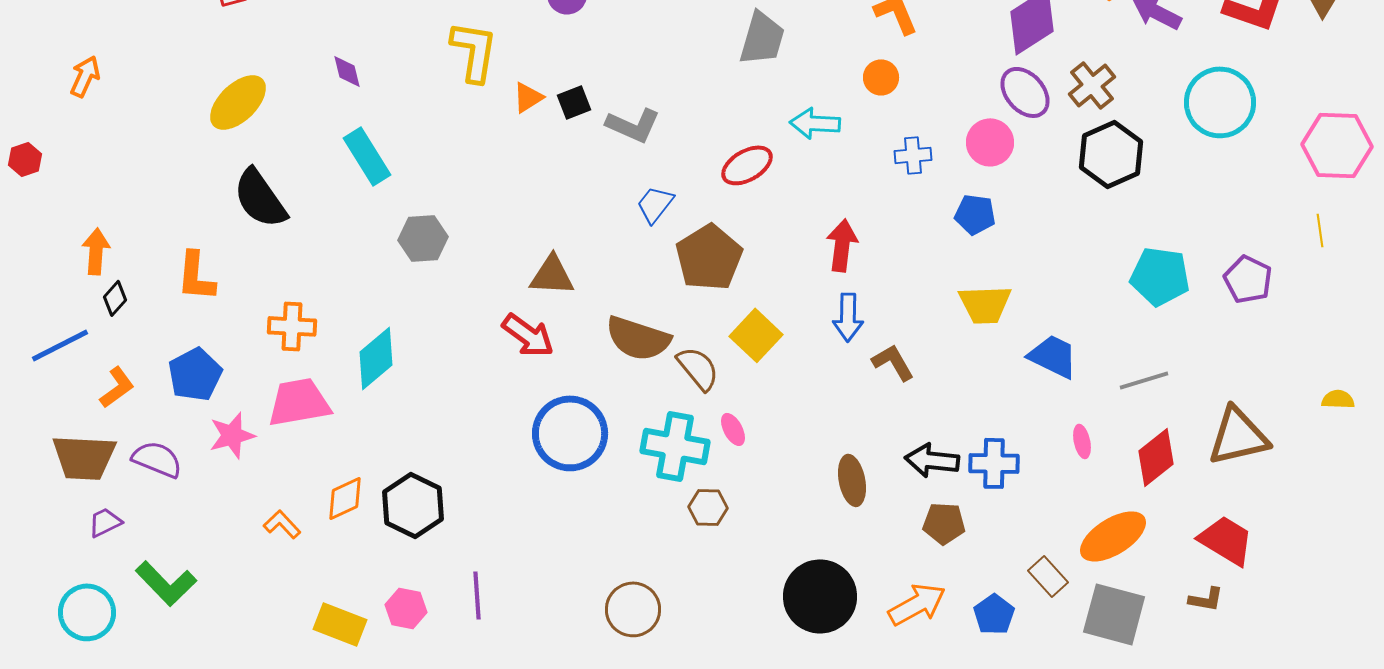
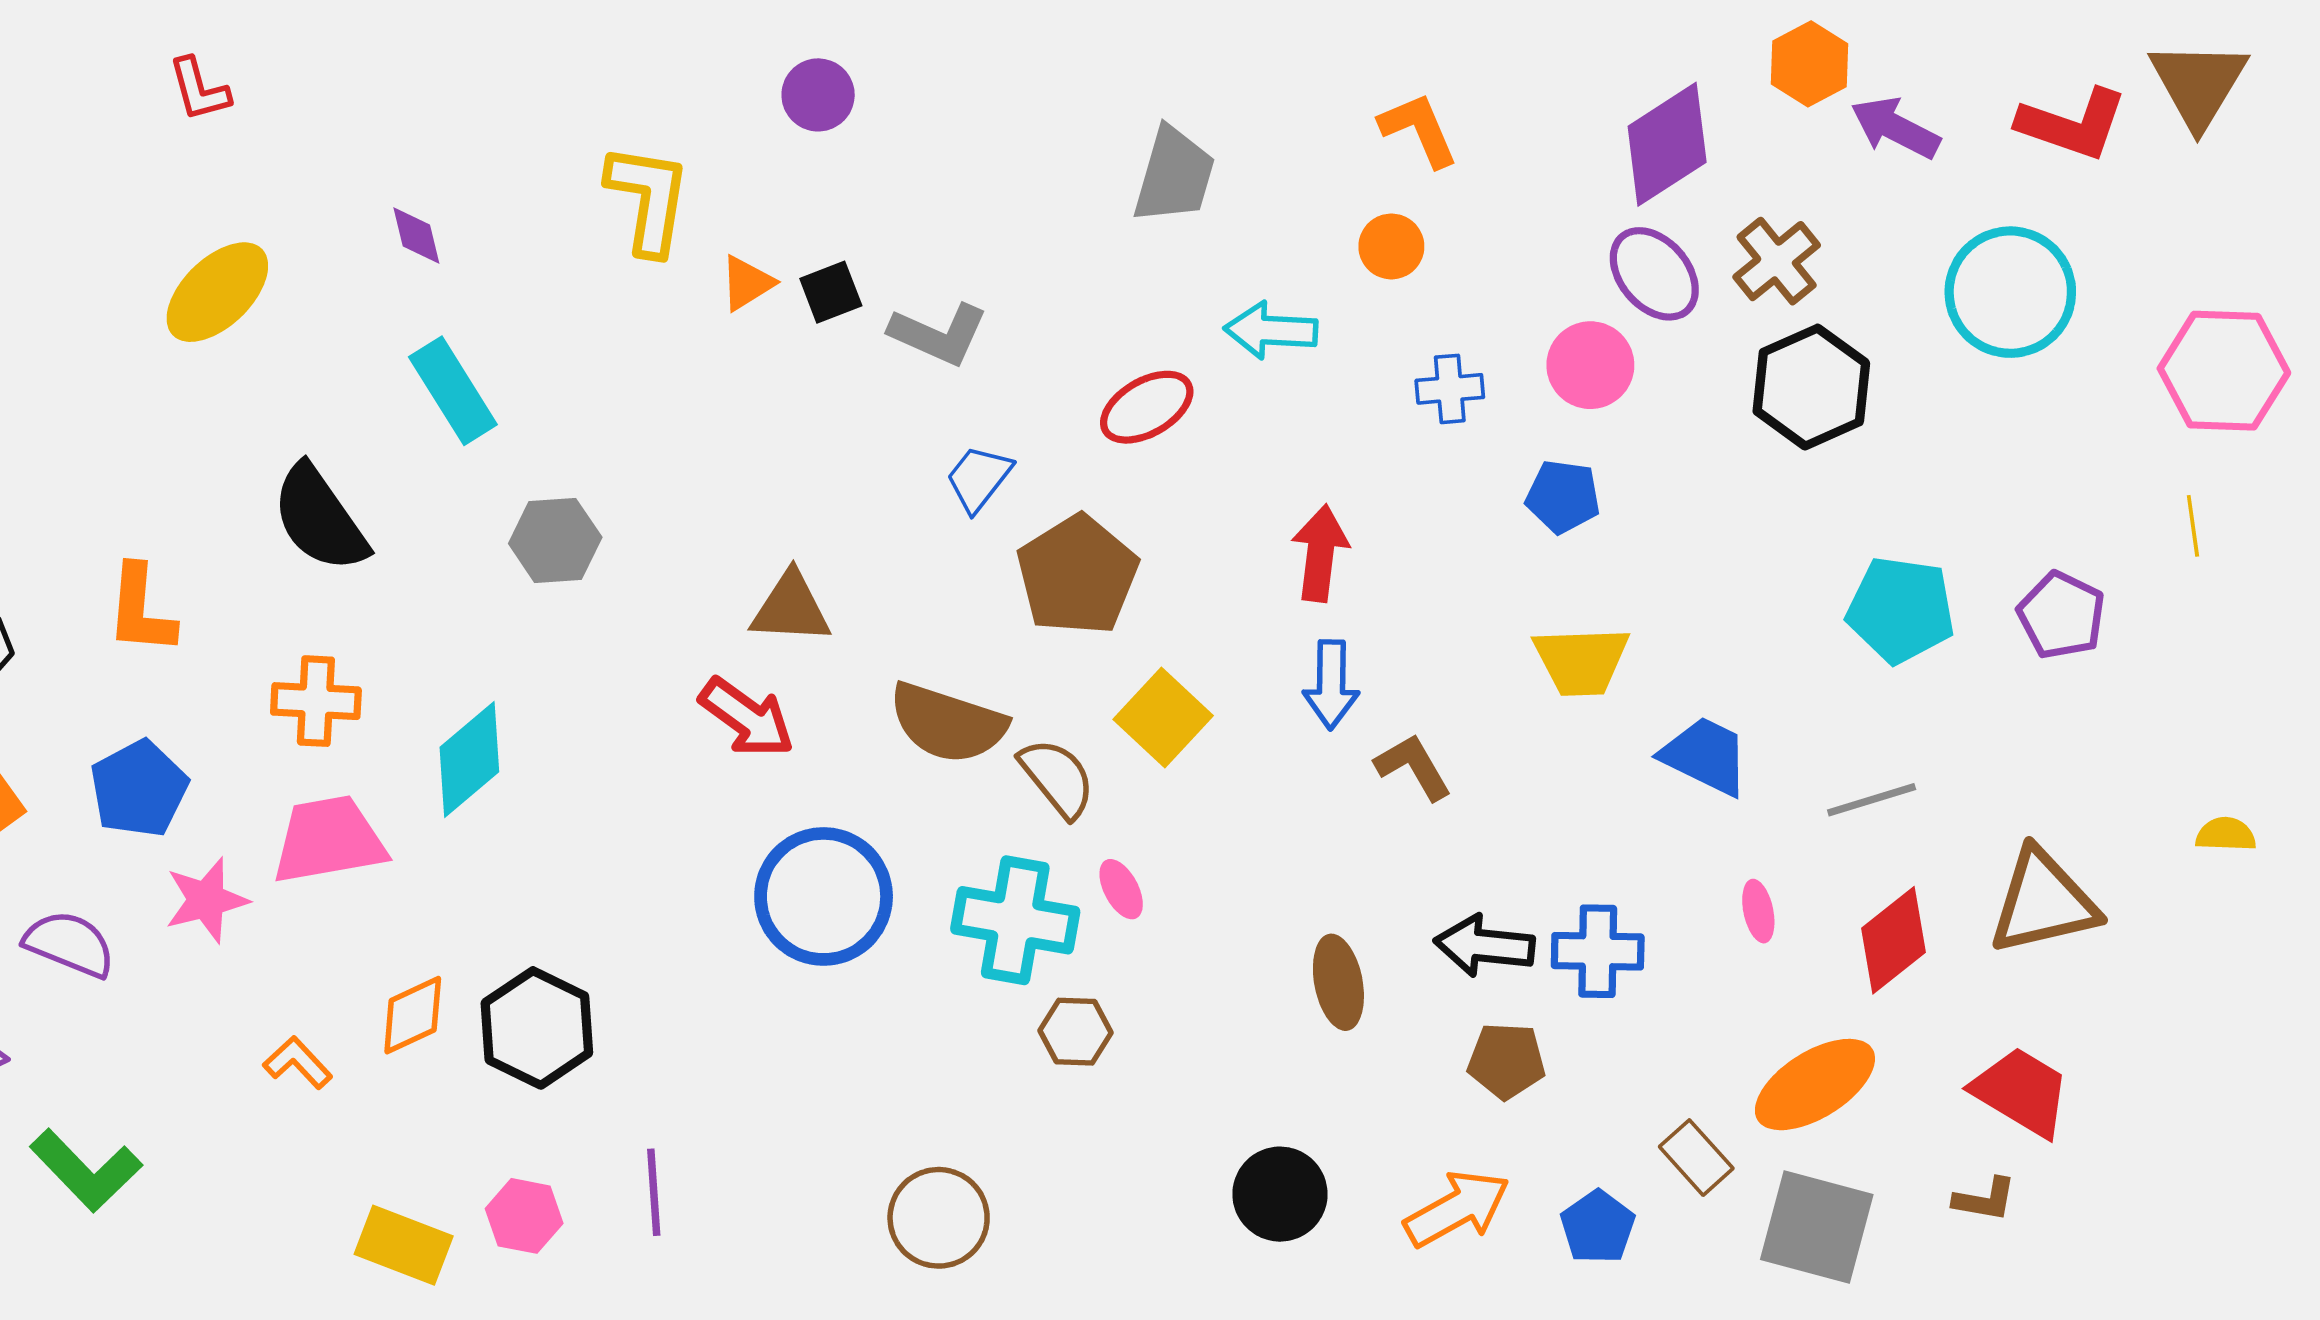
black semicircle: (260, 198) -> (320, 519), moved
black circle: (820, 596) -> (1280, 1194), size x0.7

